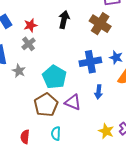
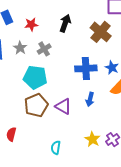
gray cross: (29, 44) -> (44, 49), moved
gray star: (19, 71) -> (20, 48), moved
cyan pentagon: (54, 77) -> (35, 77), moved, turned -30
cyan semicircle: (56, 134) -> (56, 148), moved

